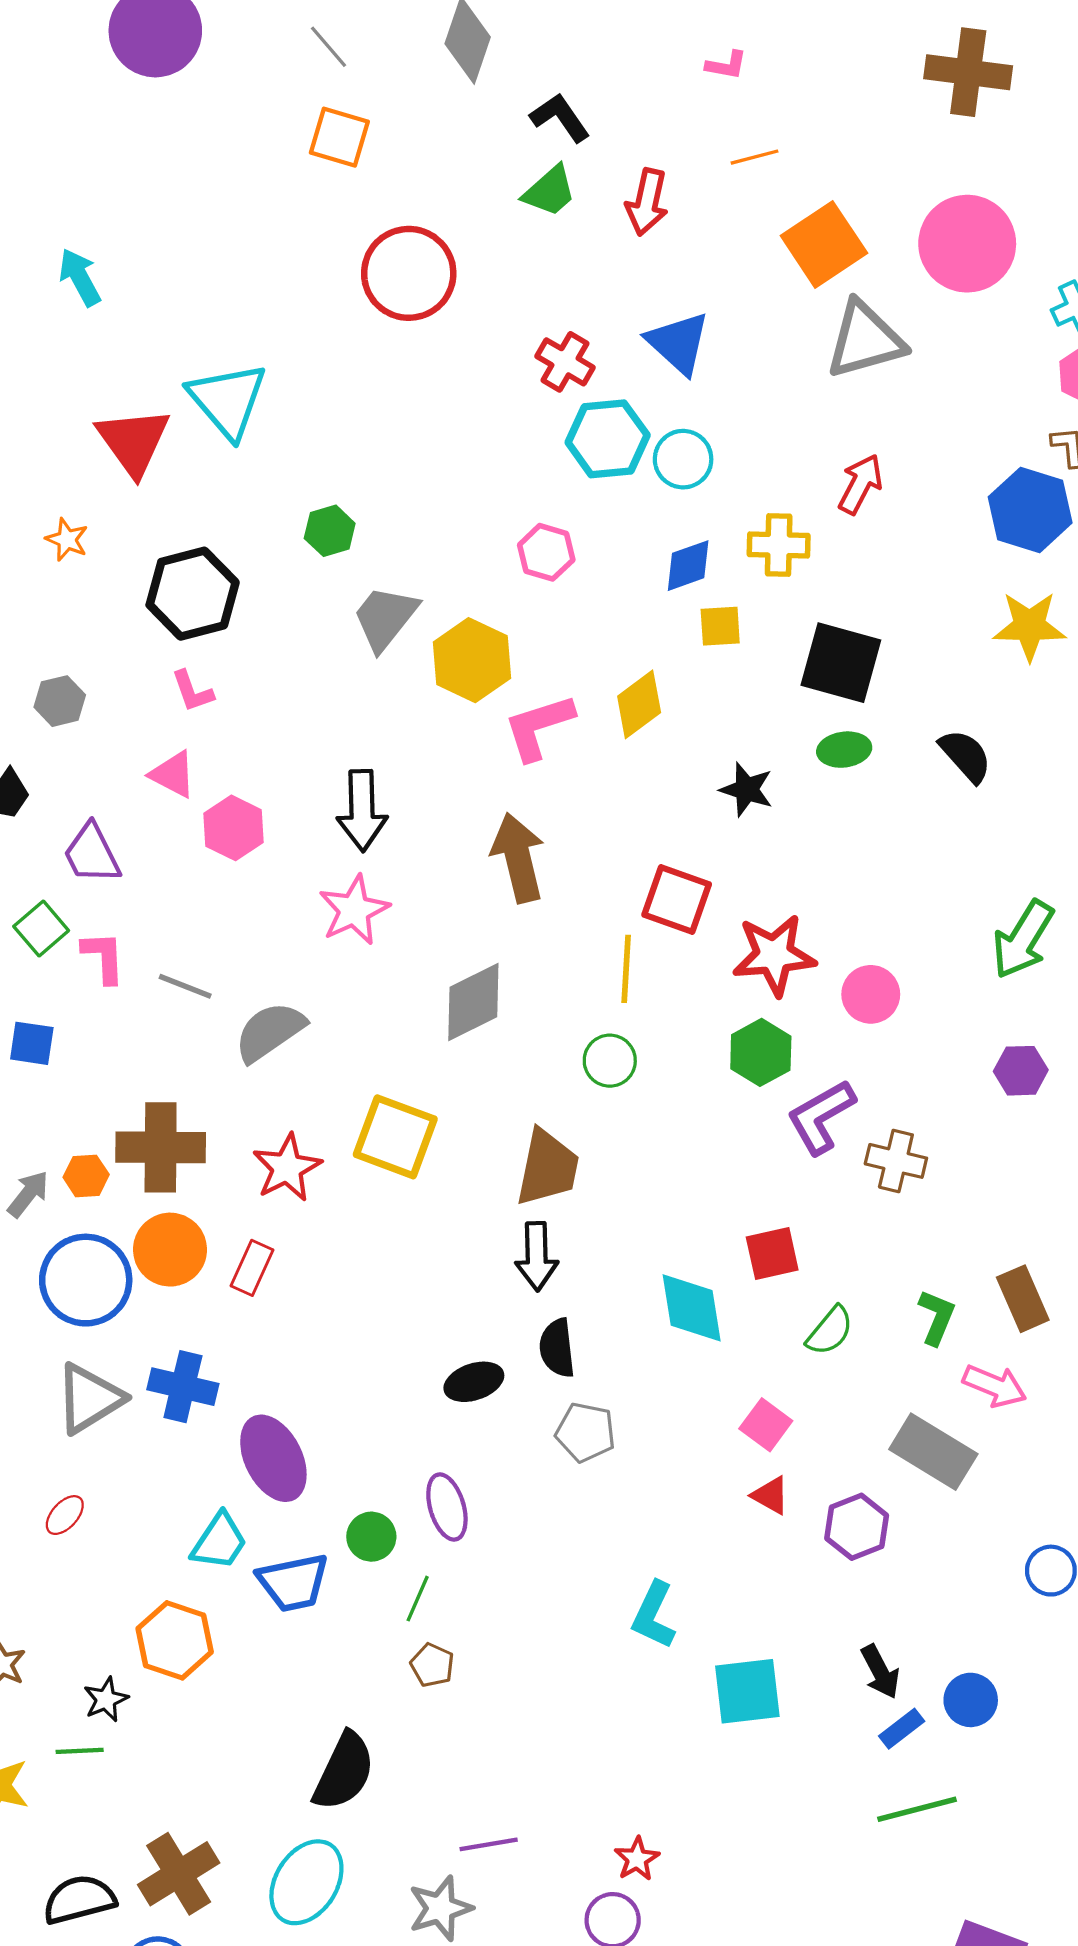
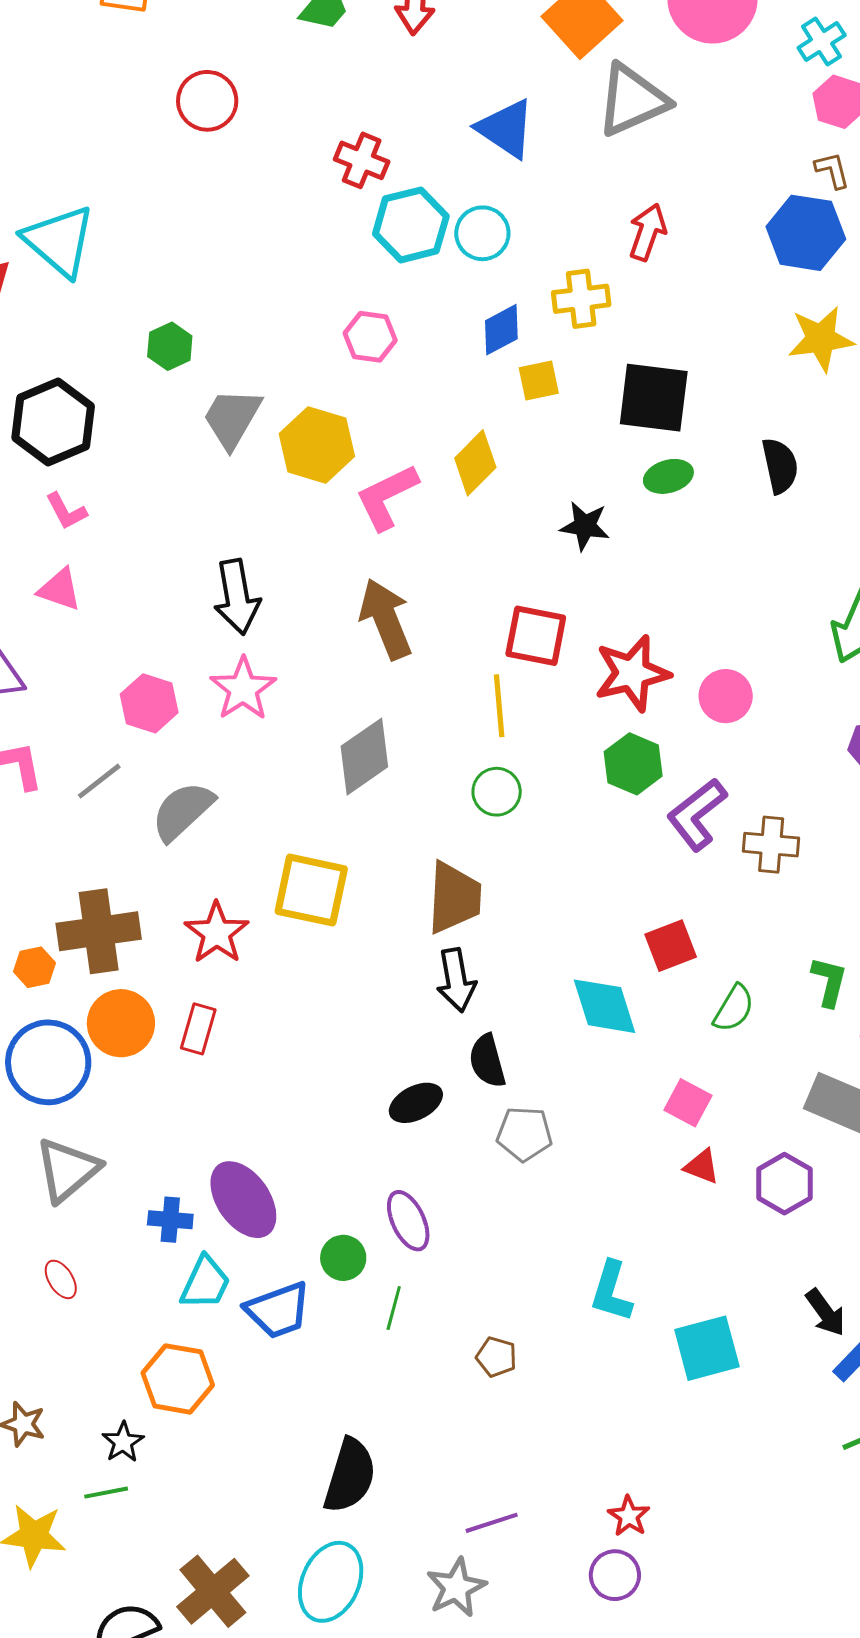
red circle: (409, 273) -> (207, 101), size x0.7
blue triangle: (678, 343) -> (506, 129), moved
black semicircle: (966, 756) -> (780, 466), turned 38
pink hexagon: (233, 828) -> (149, 703), moved
gray line: (185, 986) -> (99, 781), turned -51
blue cross: (183, 1387) -> (170, 1220), moved, size x0.7
red ellipse: (65, 1515) -> (61, 1279), turned -66
brown pentagon: (432, 1665) -> (496, 1357), moved

